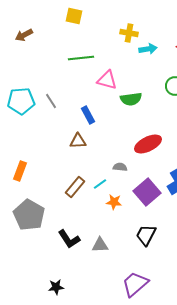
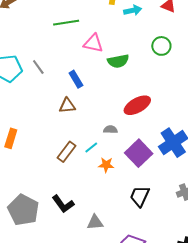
gray pentagon: (29, 215) -> (23, 210), moved
gray triangle: (100, 245) -> (95, 222), moved

